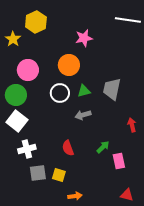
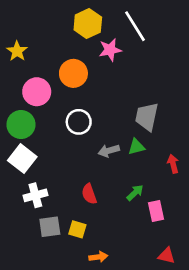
white line: (128, 20) -> (135, 26), moved, turned 50
yellow hexagon: (36, 22) -> (88, 24), moved
orange circle: (69, 65) -> (73, 73), moved
green triangle: (84, 91) -> (136, 147), moved

